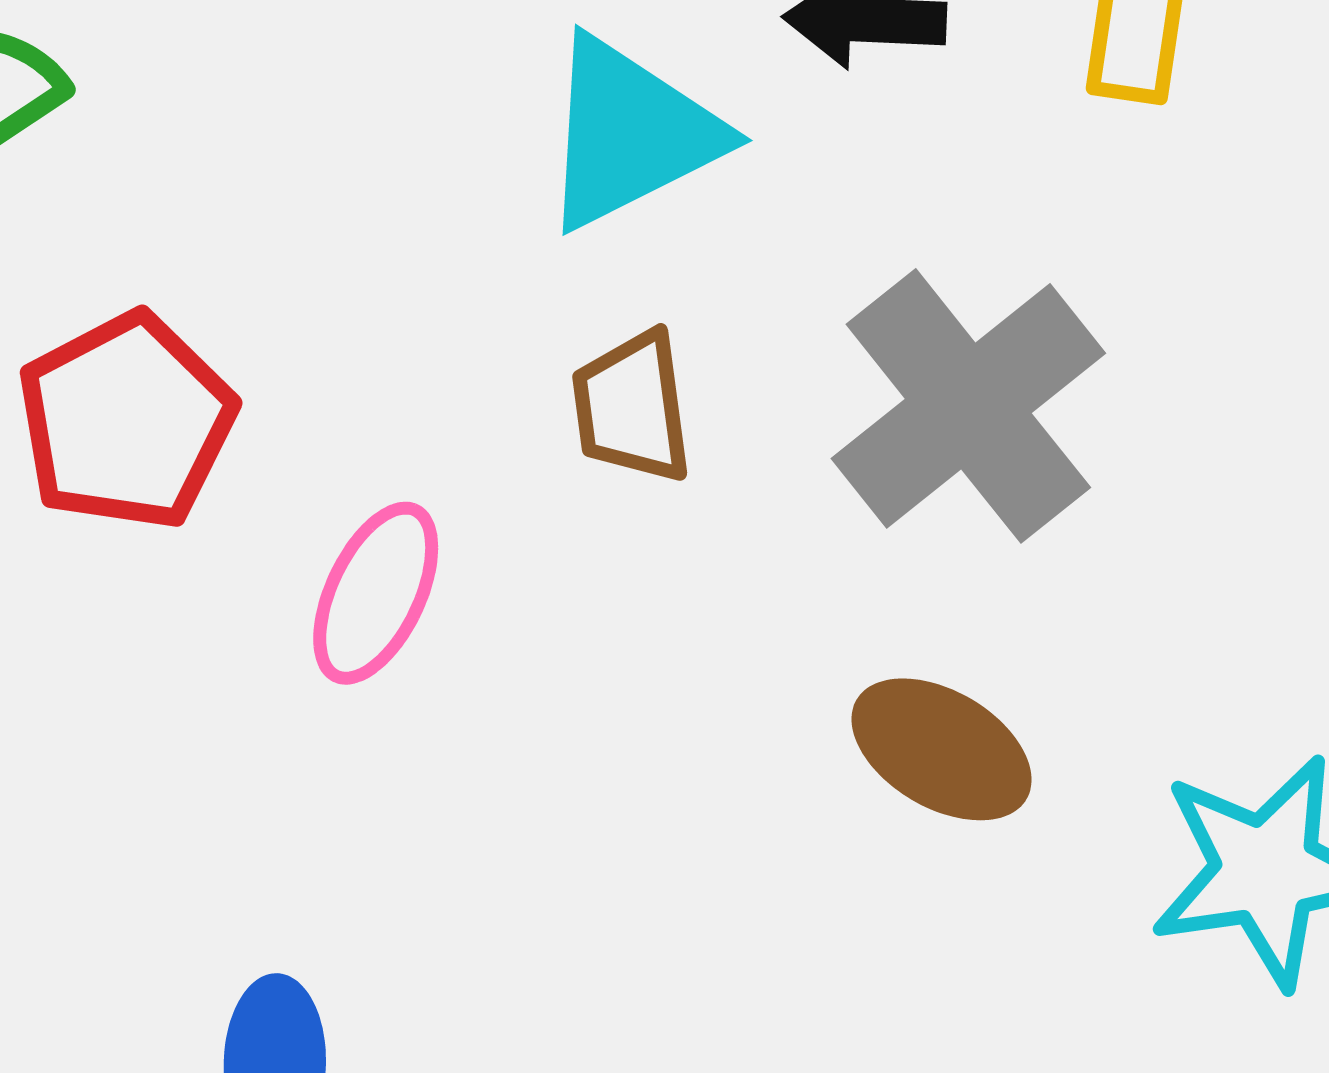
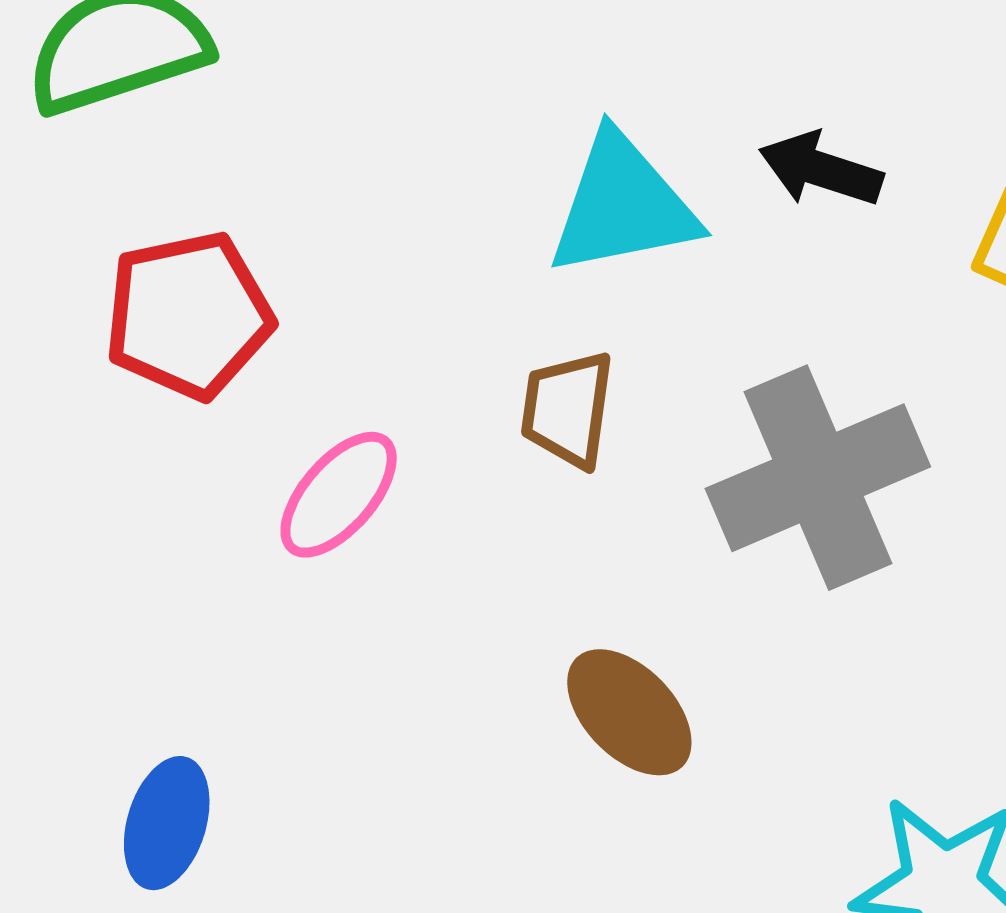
brown ellipse: (942, 749) -> (629, 712), moved

